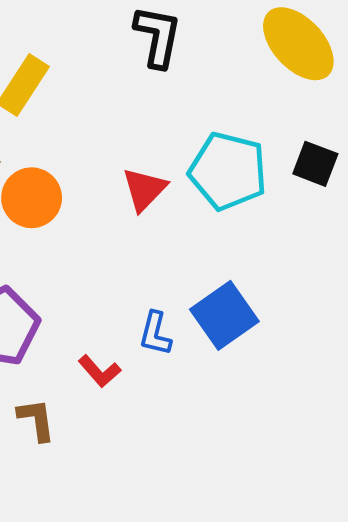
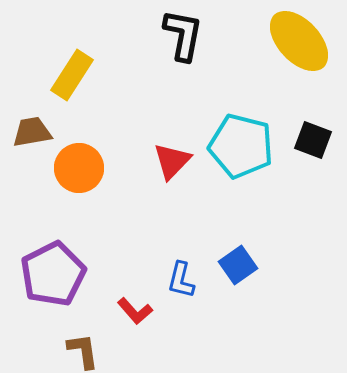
blue square: (224, 315) -> (238, 265), size x0.7

